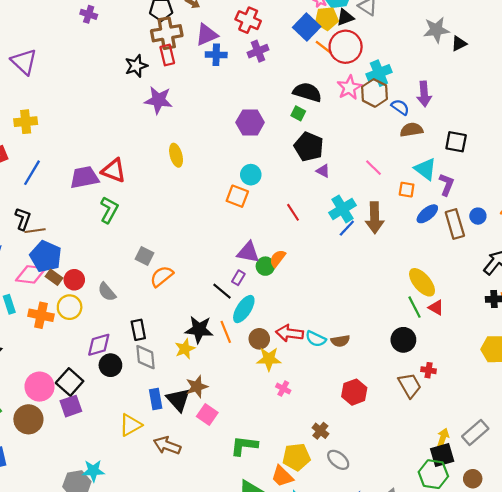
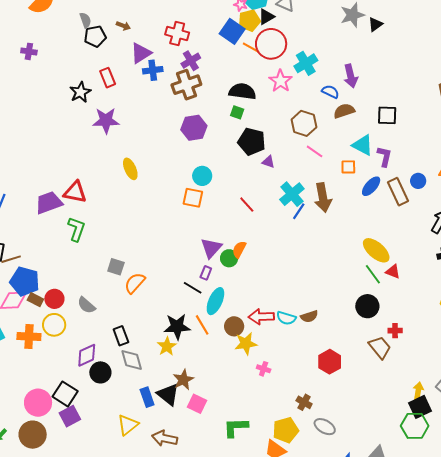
brown cross: (167, 33) -> (186, 85), moved
brown hexagon: (374, 93) -> (304, 123), moved
purple triangle: (248, 252) -> (211, 248), turned -50

